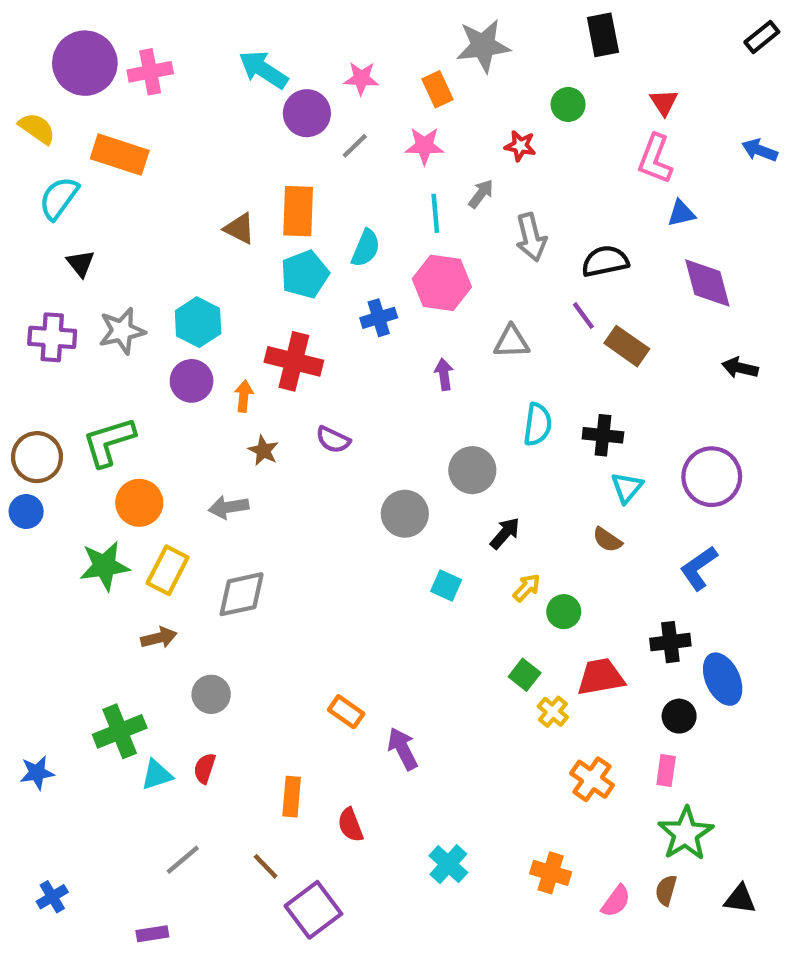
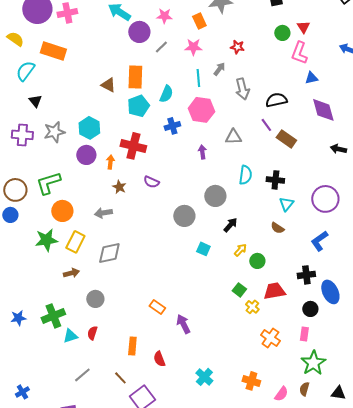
green circle: (568, 104) -> (282, 33), moved
blue star: (37, 773) -> (18, 318), moved

